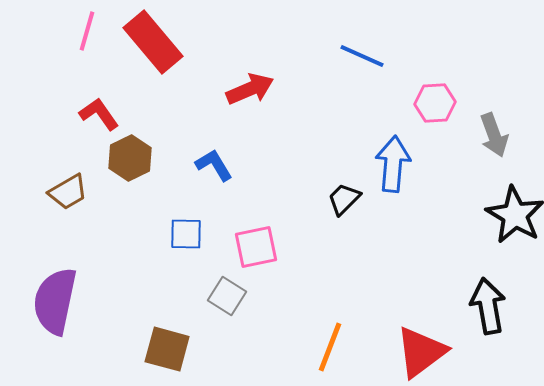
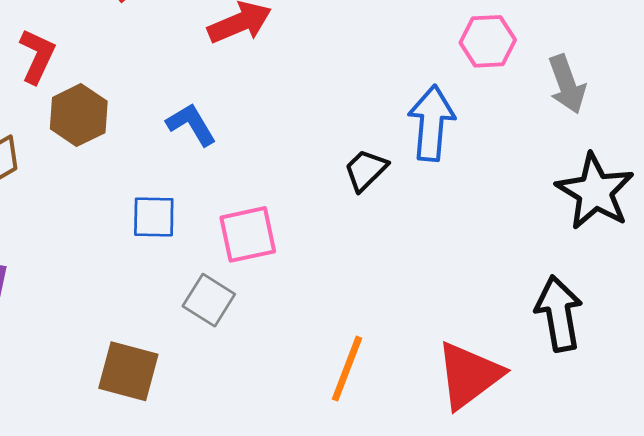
red L-shape: (99, 114) -> (37, 56), turned 60

